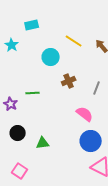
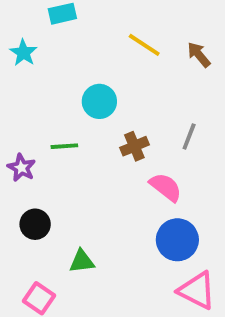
cyan circle: (51, 57) -> (99, 101), moved
brown cross: (69, 81) -> (134, 146), moved
green triangle: (43, 143) -> (82, 261), moved

